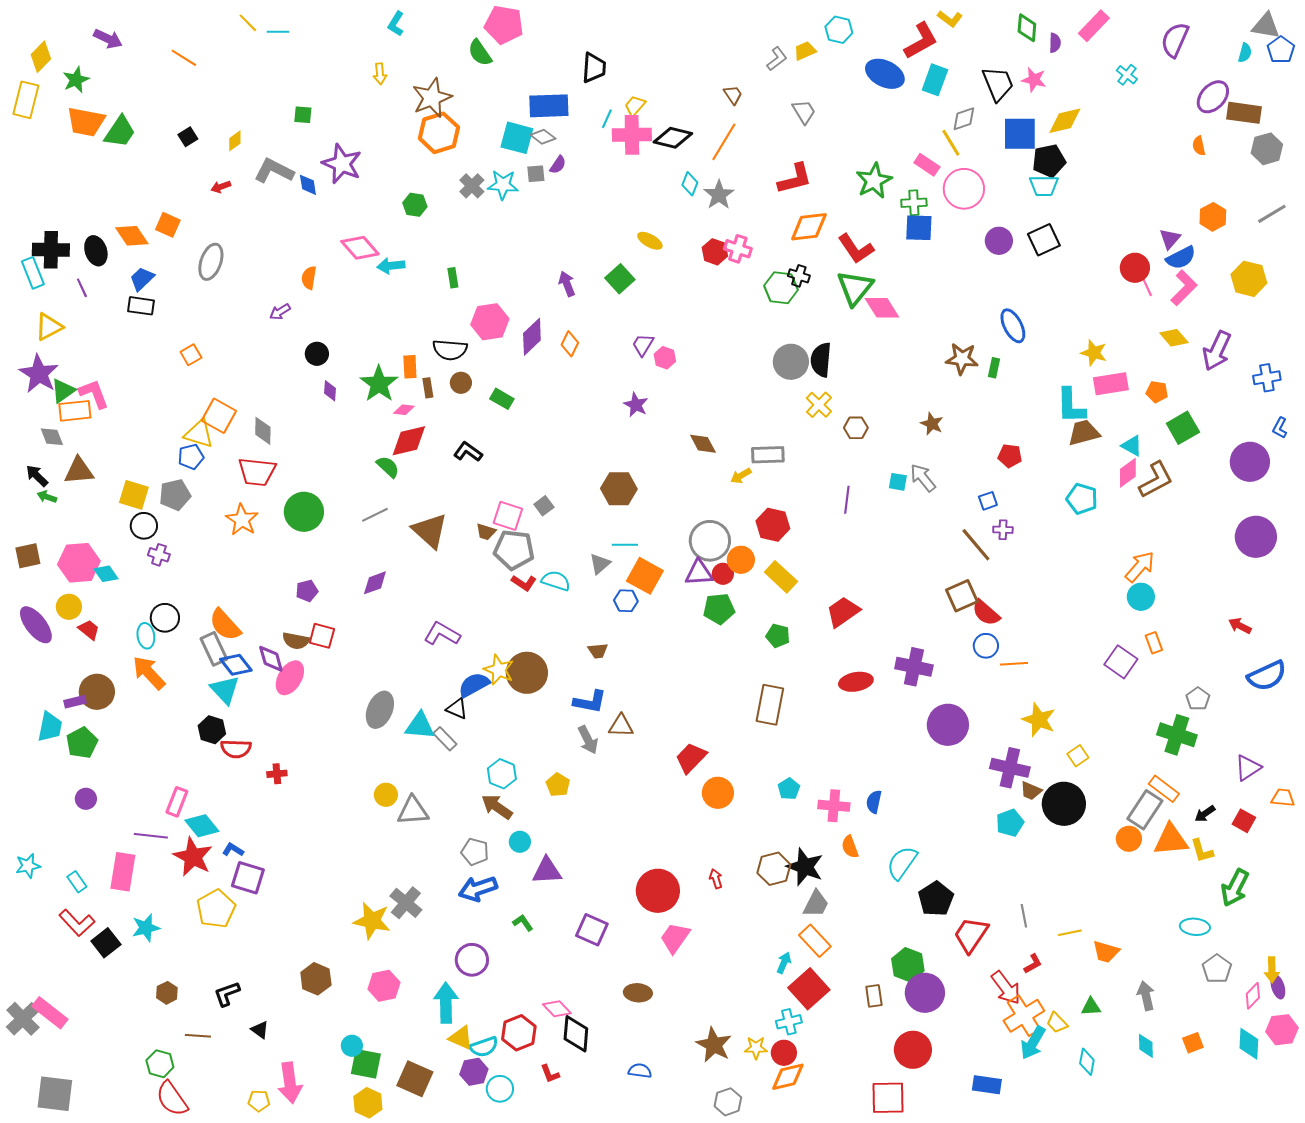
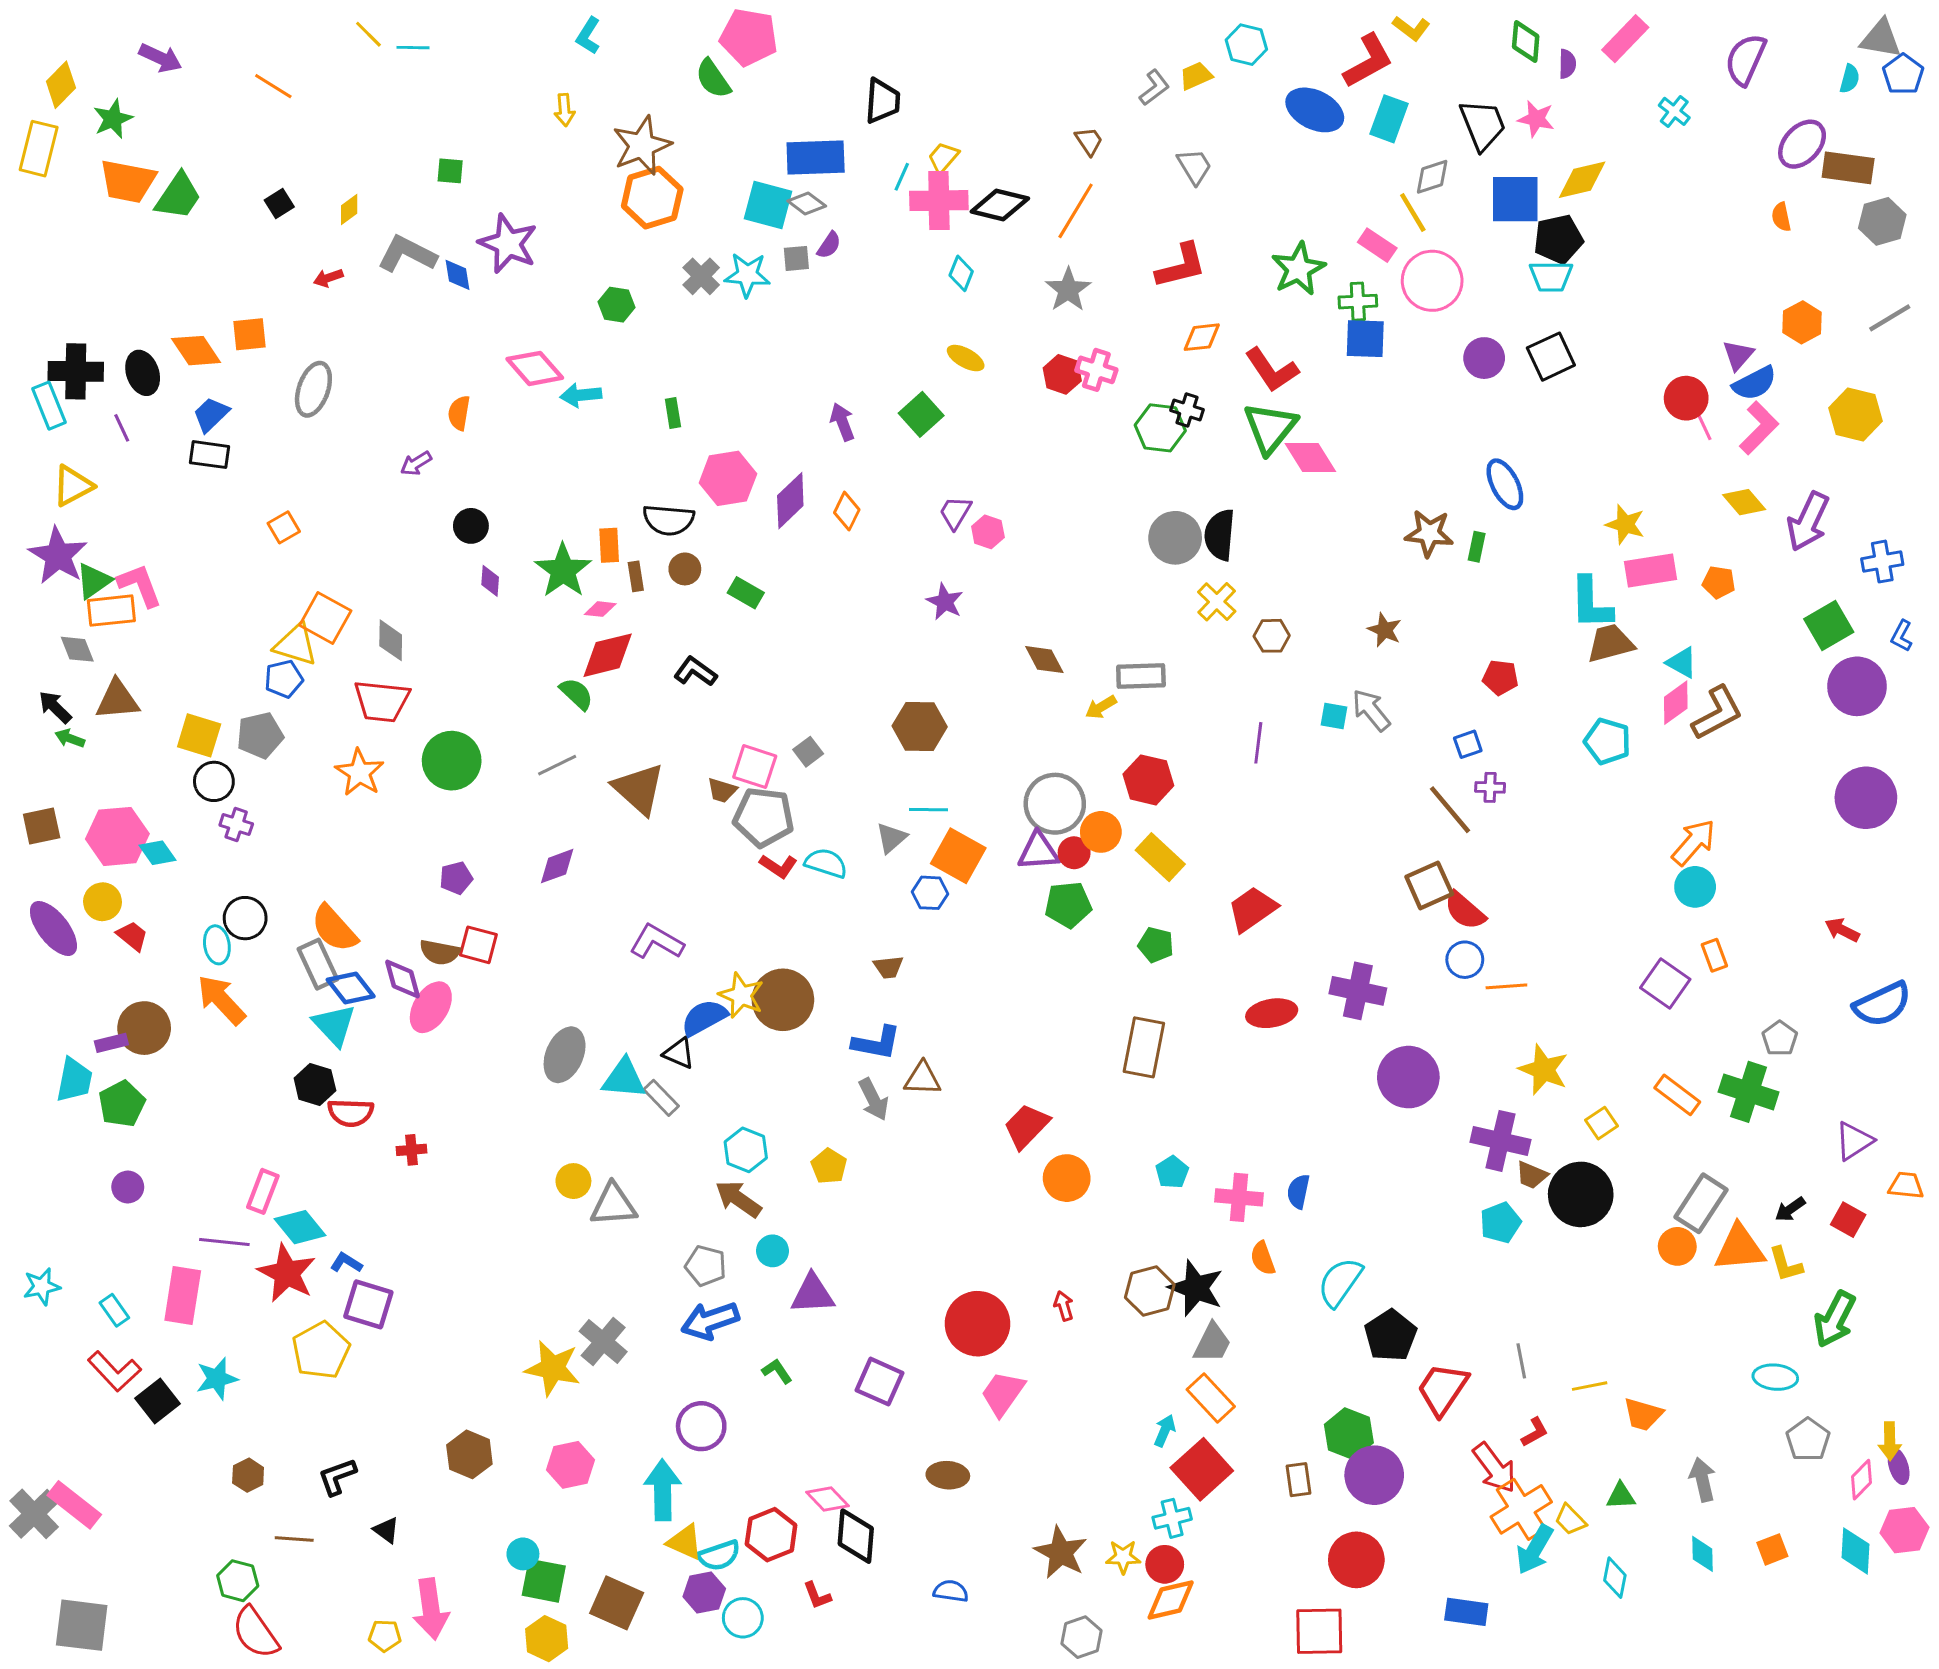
cyan diamond: (690, 184) -> (961, 273), moved
orange square: (168, 225) -> (250, 334), turned -30
orange diamond: (809, 227) -> (1202, 337), size x0.7
green square: (1183, 428) -> (1829, 625), moved
orange rectangle: (1164, 789) -> (1677, 1095), moved

